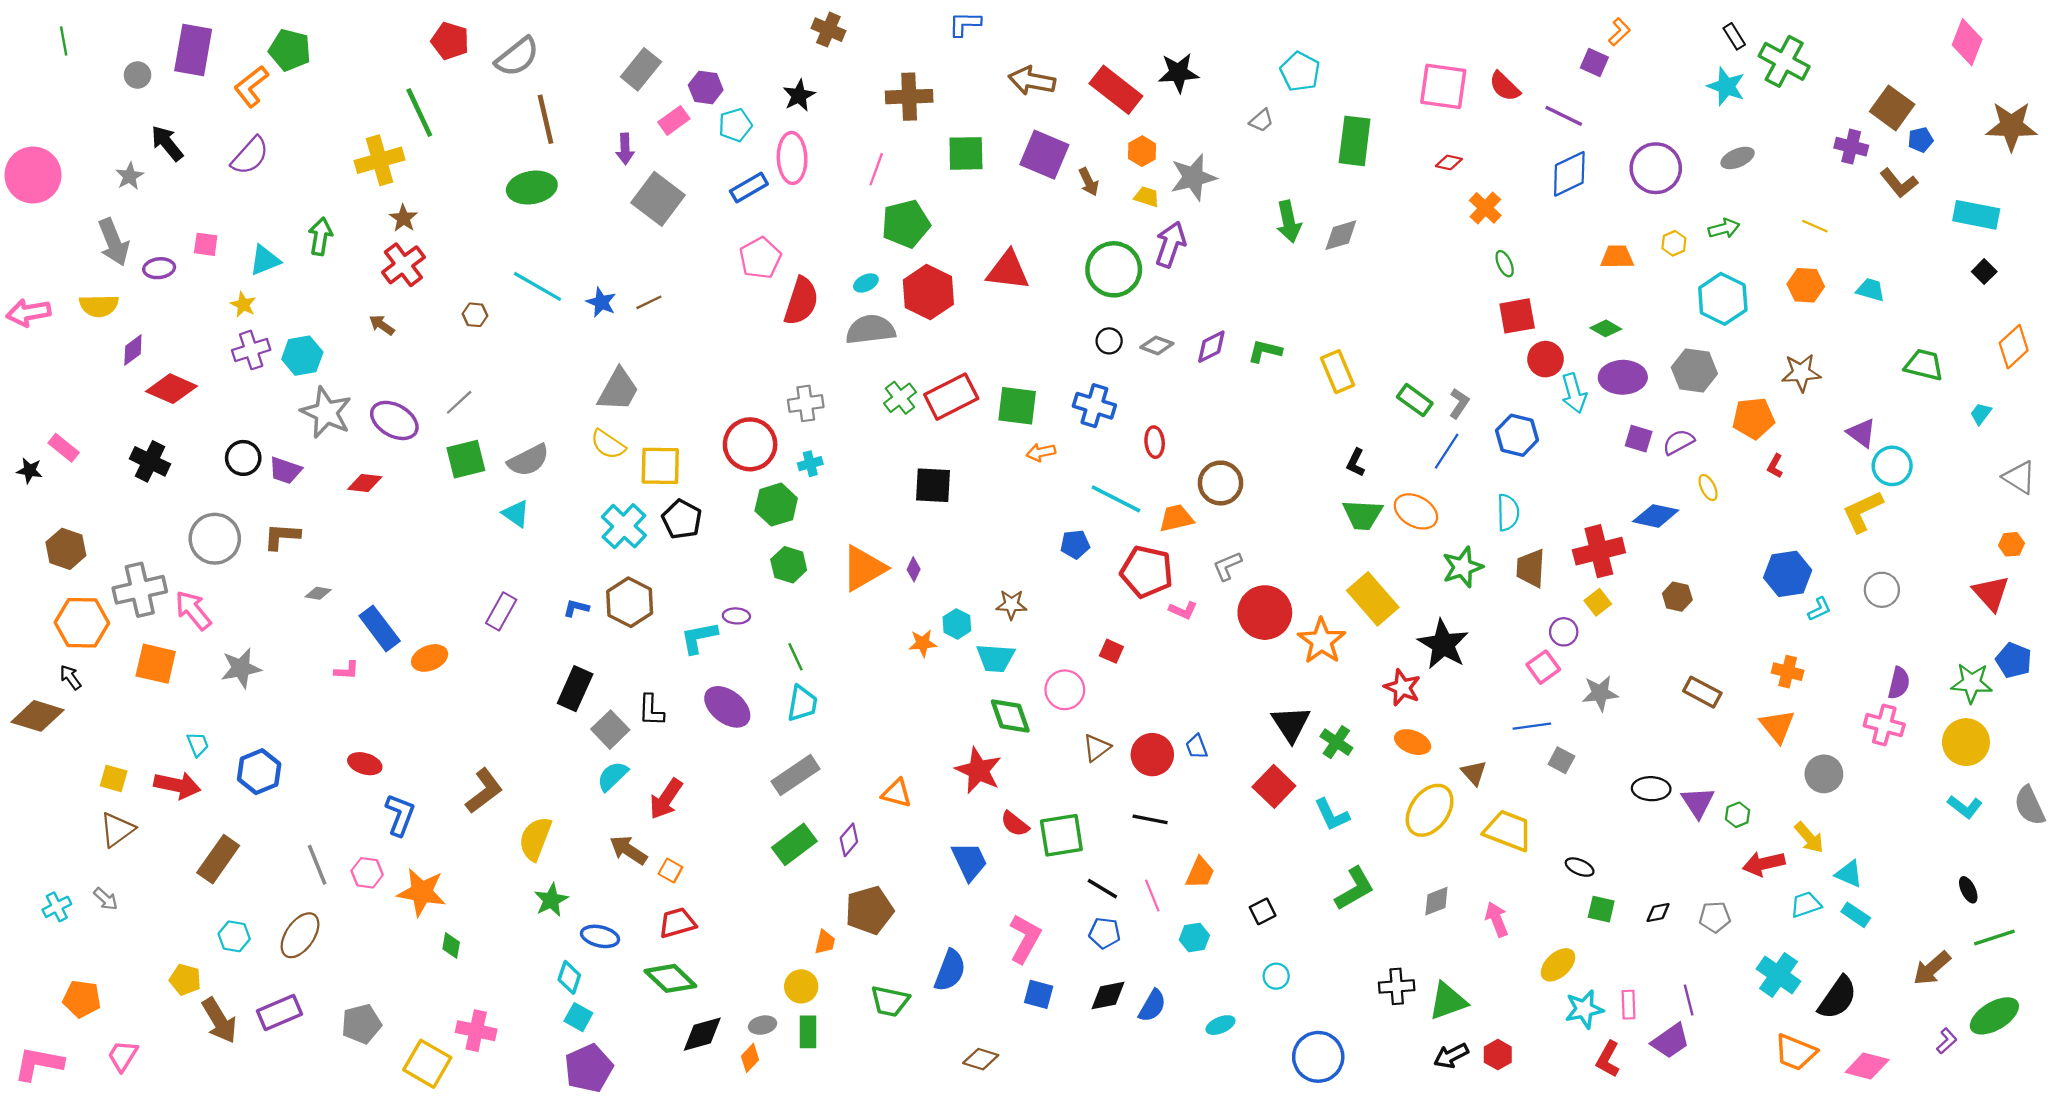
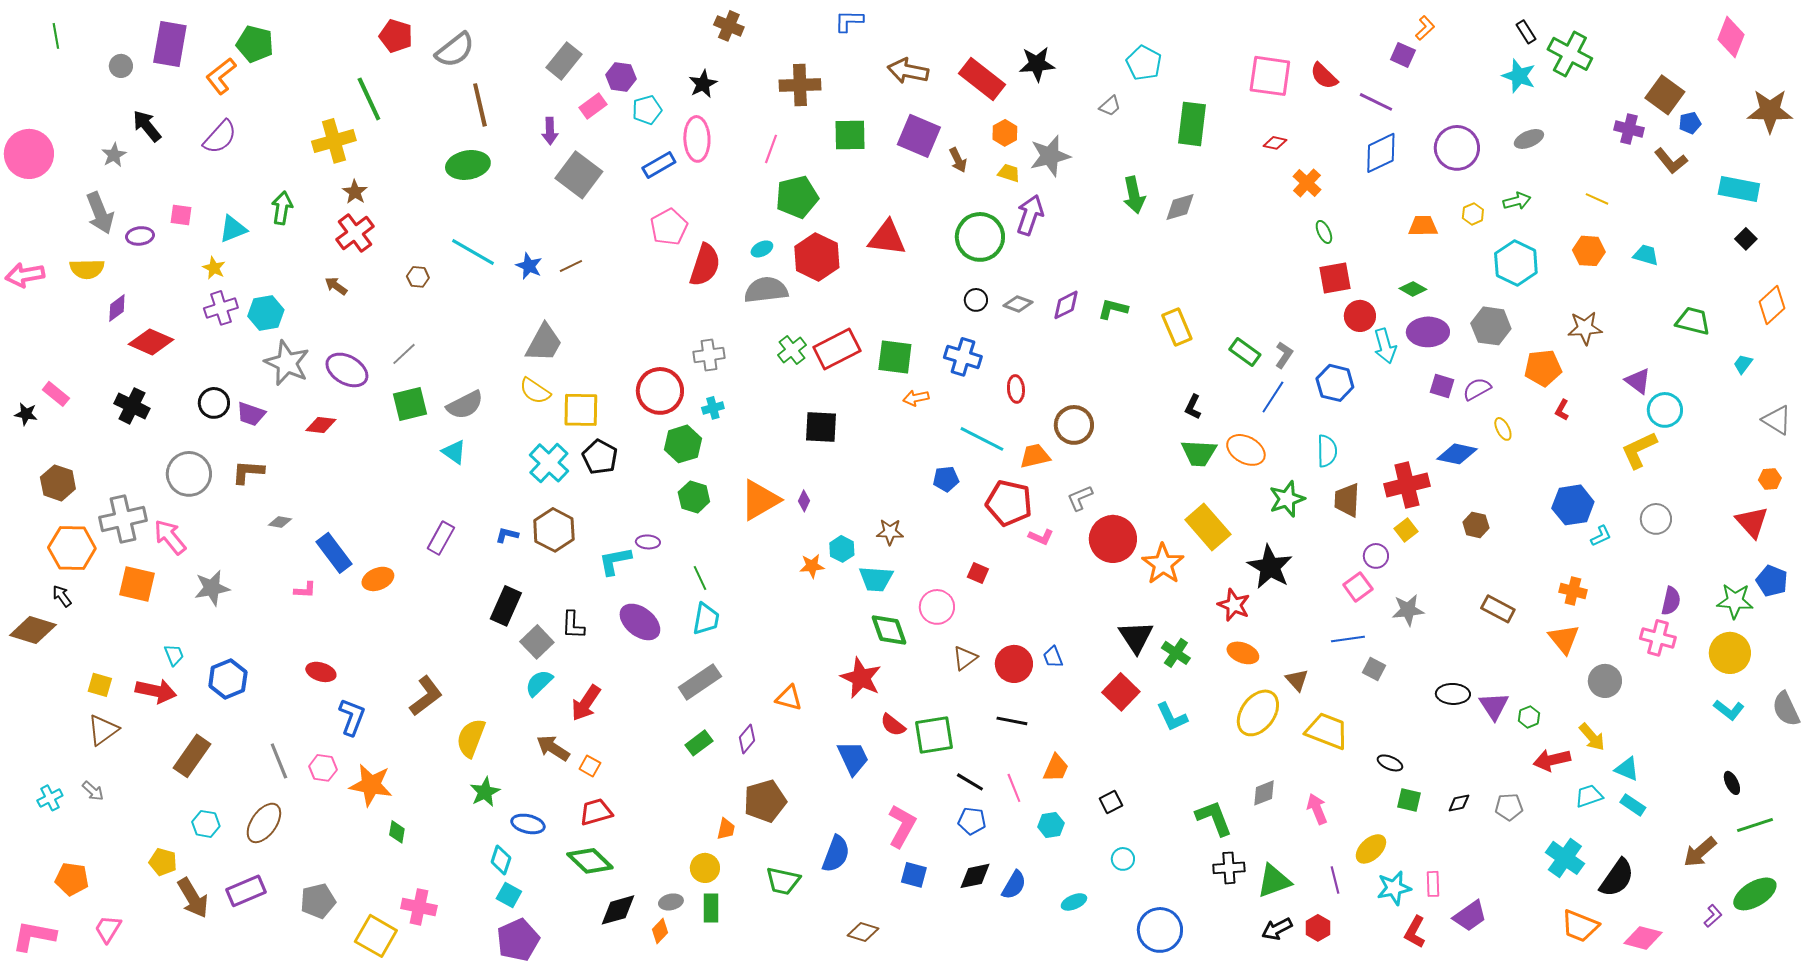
green rectangle: (794, 844) -> (699, 743), size x0.7
green L-shape: (1355, 889) -> (1214, 818), moved, turned -81
purple line: (1689, 1000) -> (1335, 880), moved

